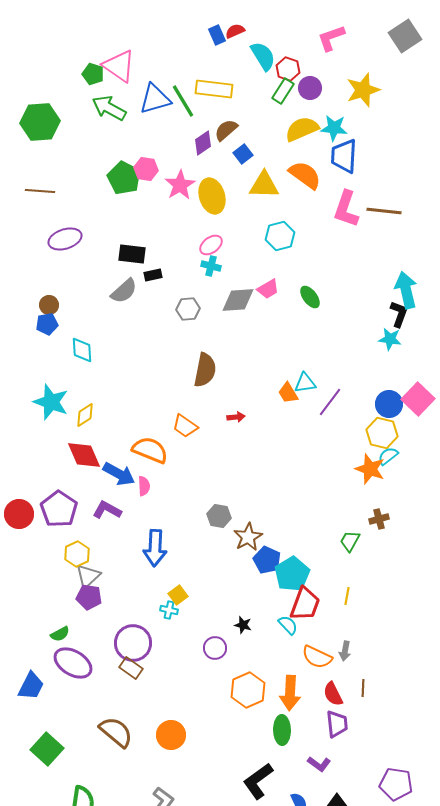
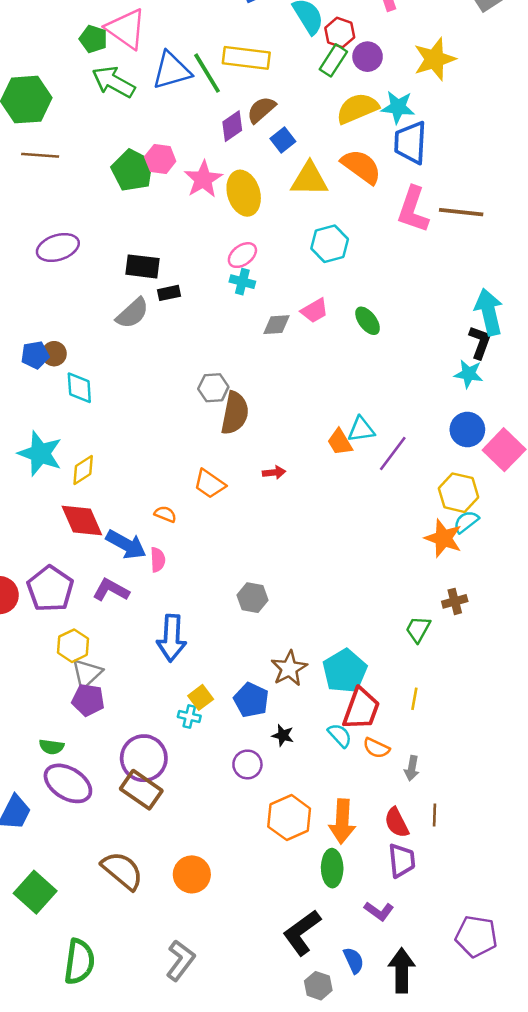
brown line: (40, 191) -> (40, 155), moved
gray diamond: (238, 300) -> (277, 325), size x0.7
brown circle: (49, 305) -> (54, 354), moved
gray hexagon: (188, 309) -> (213, 388), moved
blue circle: (389, 404) -> (467, 430), moved
orange semicircle: (150, 450) -> (165, 514), size x0.5
brown star: (248, 537) -> (289, 668), moved
blue pentagon: (267, 560) -> (251, 700), moved
green semicircle: (60, 634) -> (52, 747), turned 36
orange semicircle: (317, 657) -> (376, 748), moved, size x0.7
brown rectangle: (131, 668) -> (141, 790), size x1.4

